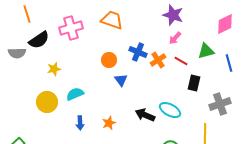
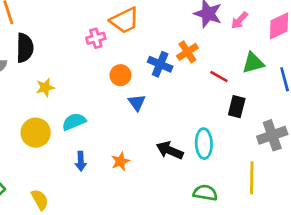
orange trapezoid: (112, 20) -> (125, 20), turned 135
pink cross: (71, 28) -> (96, 38), moved, size x0.6
pink arrow: (175, 38) -> (239, 20), moved
black semicircle: (39, 40) -> (25, 48), turned -55
orange cross: (158, 60) -> (187, 52), moved
cyan ellipse: (170, 110) -> (204, 144), turned 60

